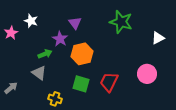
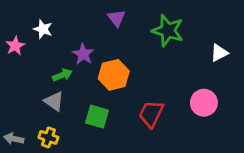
purple triangle: (75, 23) -> (116, 18), moved
green square: (81, 84) -> (97, 117), moved
gray arrow: (11, 88) -> (14, 139), moved, turned -128
yellow cross: (55, 99) -> (48, 137), moved

